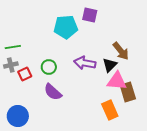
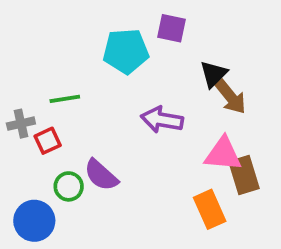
green line: (13, 47) -> (65, 99), moved
black triangle: (110, 65) -> (213, 74), moved
green circle: (49, 67) -> (69, 186), moved

